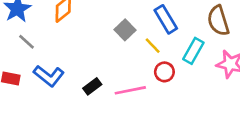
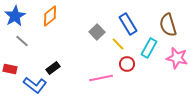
blue L-shape: (49, 76) -> (35, 85), moved
black rectangle: (92, 86) -> (53, 68), moved

